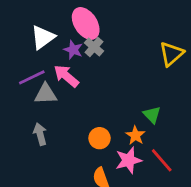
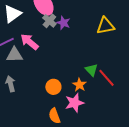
purple star: (73, 50) -> (63, 23), moved
yellow triangle: (171, 54) -> (105, 26), turned 30
red line: (162, 160) -> (106, 78), moved

